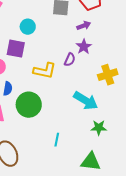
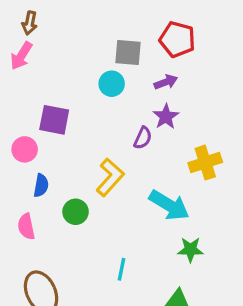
cyan circle: (28, 27) -> (112, 84), moved
yellow L-shape: (45, 71) -> (110, 177), moved, turned -60
green circle: (29, 105) -> (76, 212), size x0.6

